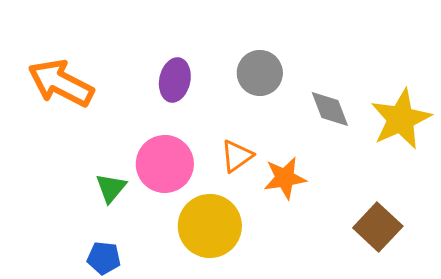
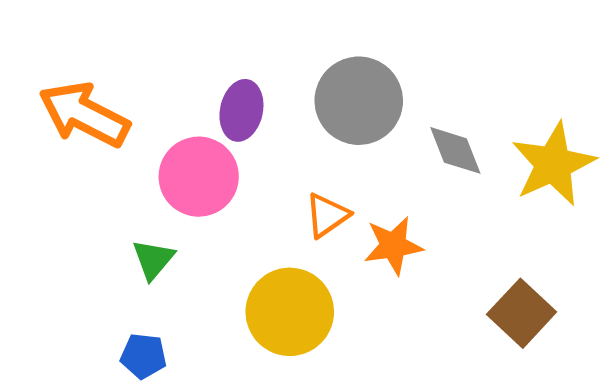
gray circle: (260, 73) -> (359, 101), size x1.4
pink circle: (165, 164) -> (199, 177), moved

